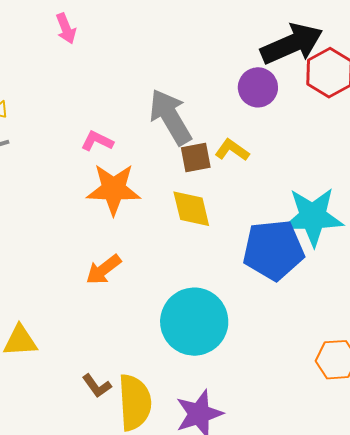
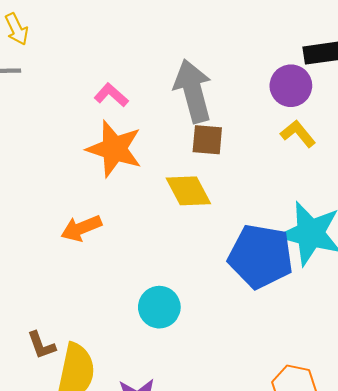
yellow L-shape: (232, 150) -> (298, 134), moved
yellow diamond: (191, 209) -> (188, 191), turned -30
cyan circle: (194, 322) -> (159, 307), size x0.6

